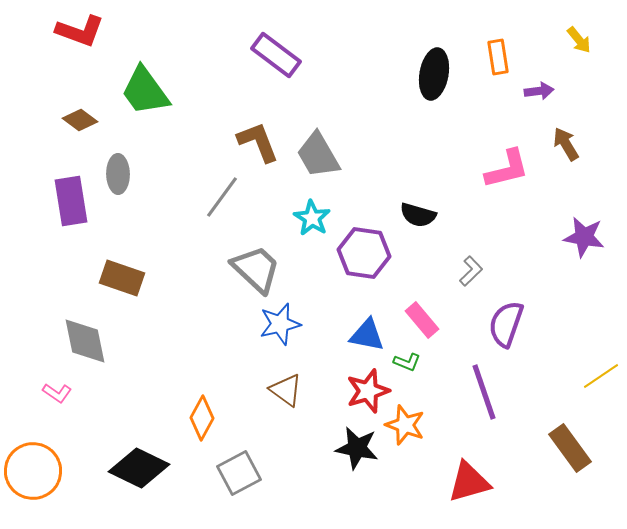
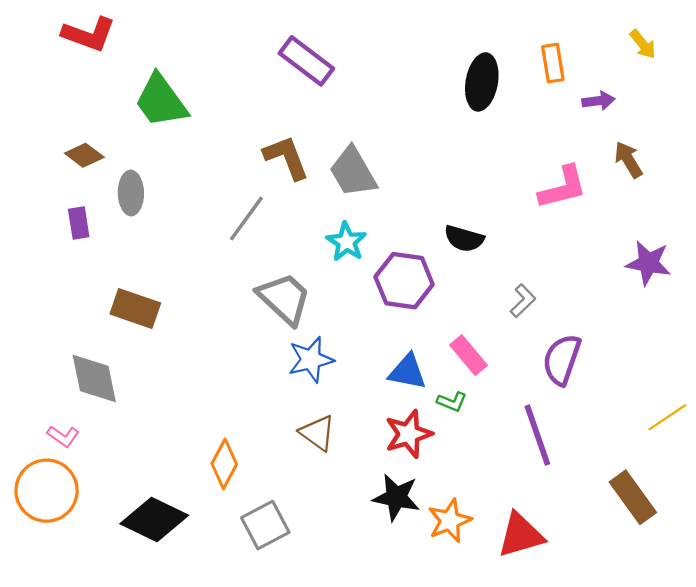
brown diamond: (80, 120) -> (84, 155), moved
purple rectangle: (71, 201) -> (79, 223), size x0.6
orange star: (405, 425) -> (450, 521), moved, turned 30
orange circle: (33, 471) -> (47, 491), moved

